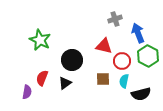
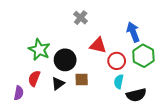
gray cross: (115, 19) -> (81, 18), moved, turned -32
green star: (40, 40) -> (39, 50), moved
brown square: (103, 79) -> (82, 79), moved

